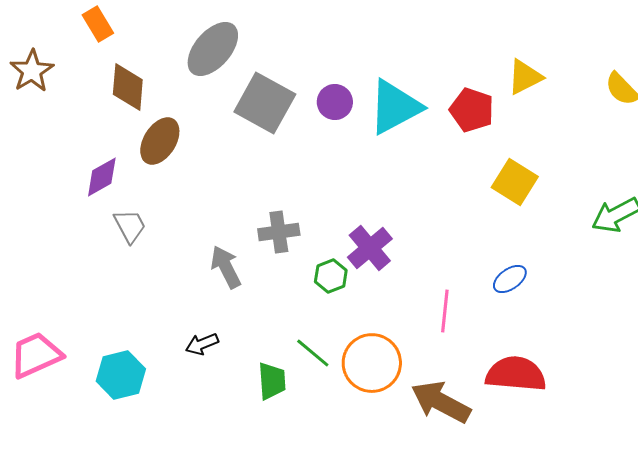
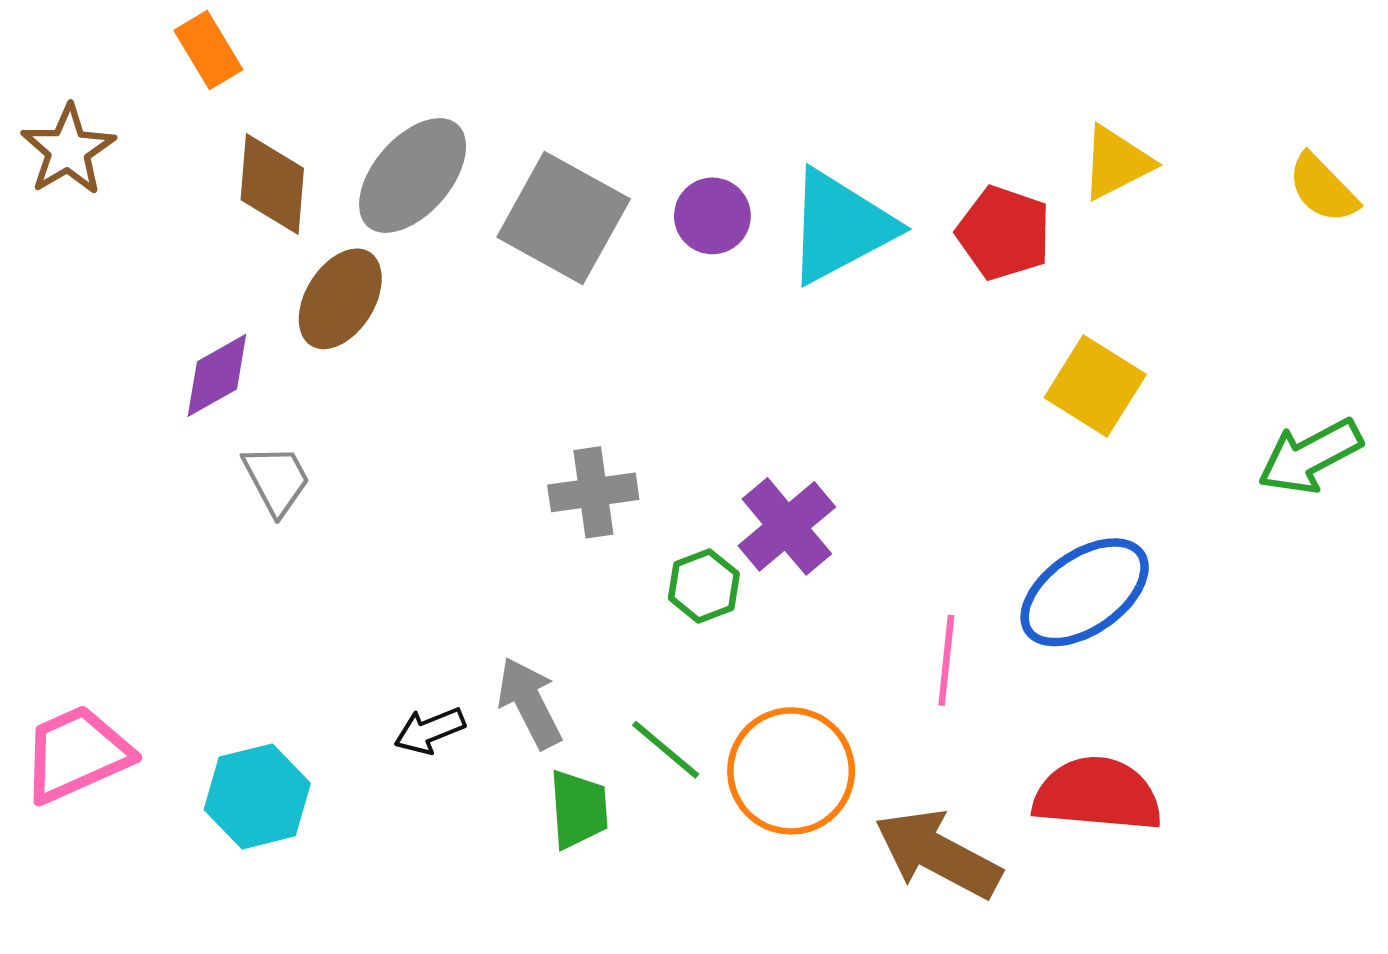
gray ellipse: (213, 49) -> (413, 175), moved
gray arrow: (226, 267) -> (530, 703), moved
blue ellipse: (510, 279) -> (1085, 592), size x1.8

